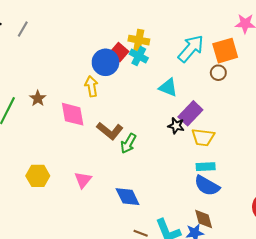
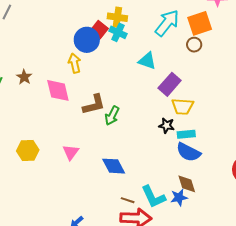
black star: (176, 126) -> (167, 125), moved
brown L-shape: (110, 131) -> (94, 105), turned -50

